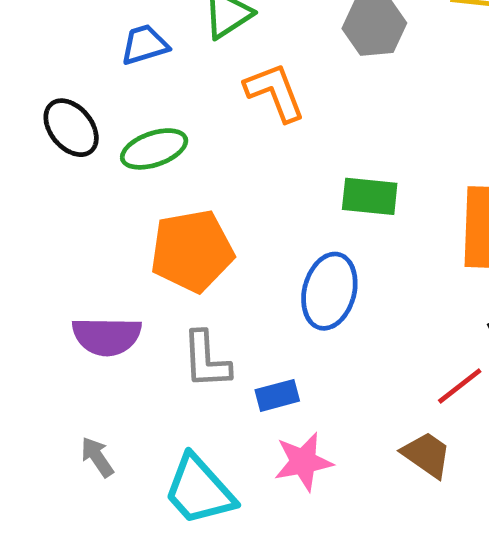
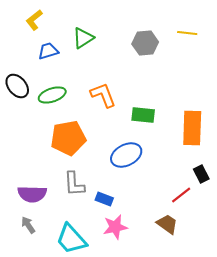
orange L-shape: (275, 92) -> (103, 95), moved
blue ellipse: (329, 291) -> (126, 155), turned 48
purple semicircle: (107, 336) -> (32, 194), moved
blue rectangle: (277, 395) -> (104, 199), turned 36

